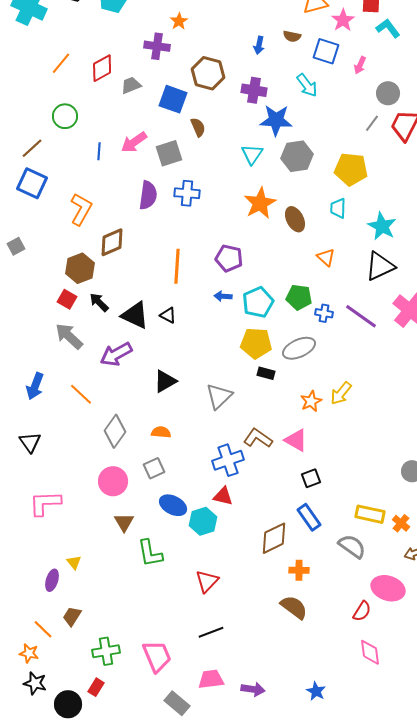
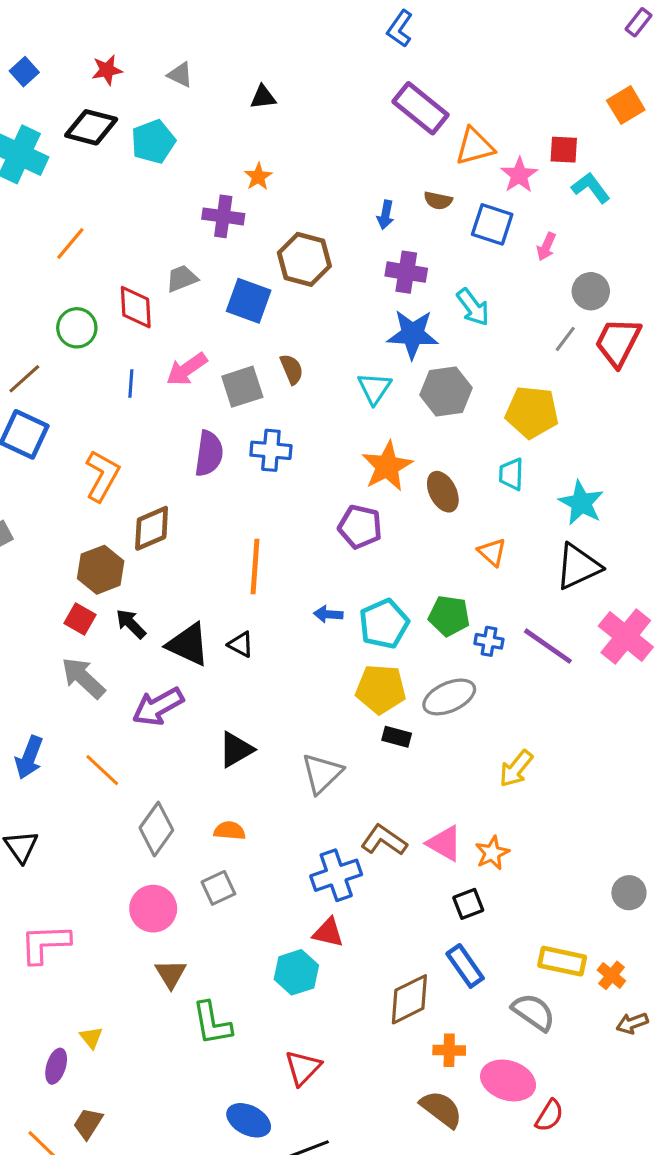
red diamond: (102, 68) -> (136, 307), moved, turned -64
cyan arrow: (307, 85) -> (473, 307), moved
purple cross: (254, 90) -> (406, 272), moved
brown semicircle: (198, 127) -> (292, 369), moved
purple pentagon: (229, 258) -> (360, 527), moved
orange star: (311, 401) -> (492, 853), moved
blue ellipse: (173, 505) -> (249, 1120), moved
pink ellipse: (388, 588) -> (508, 1080), moved

